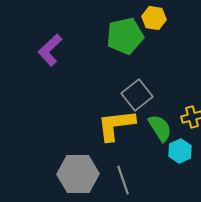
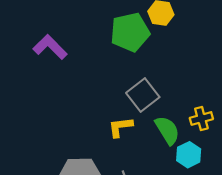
purple L-shape: (50, 50) -> (50, 47), turned 88
yellow L-shape: (116, 125) -> (120, 127), size x0.6

